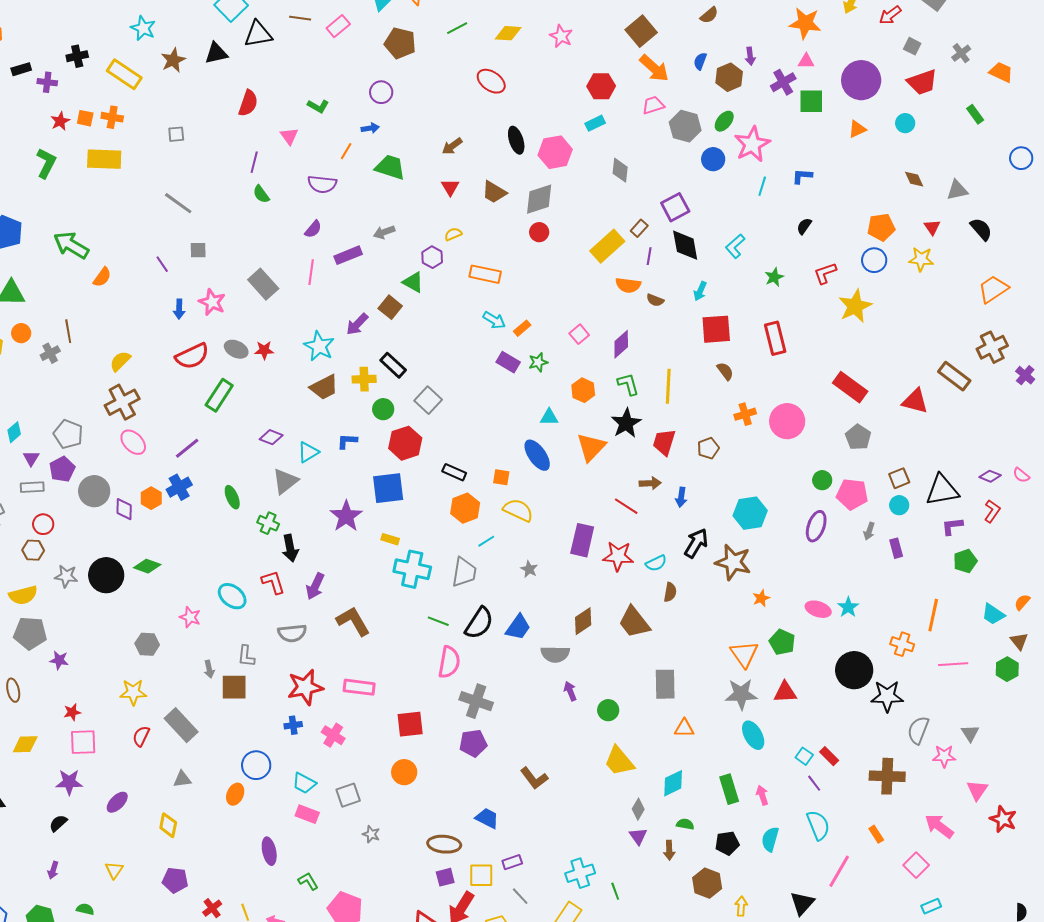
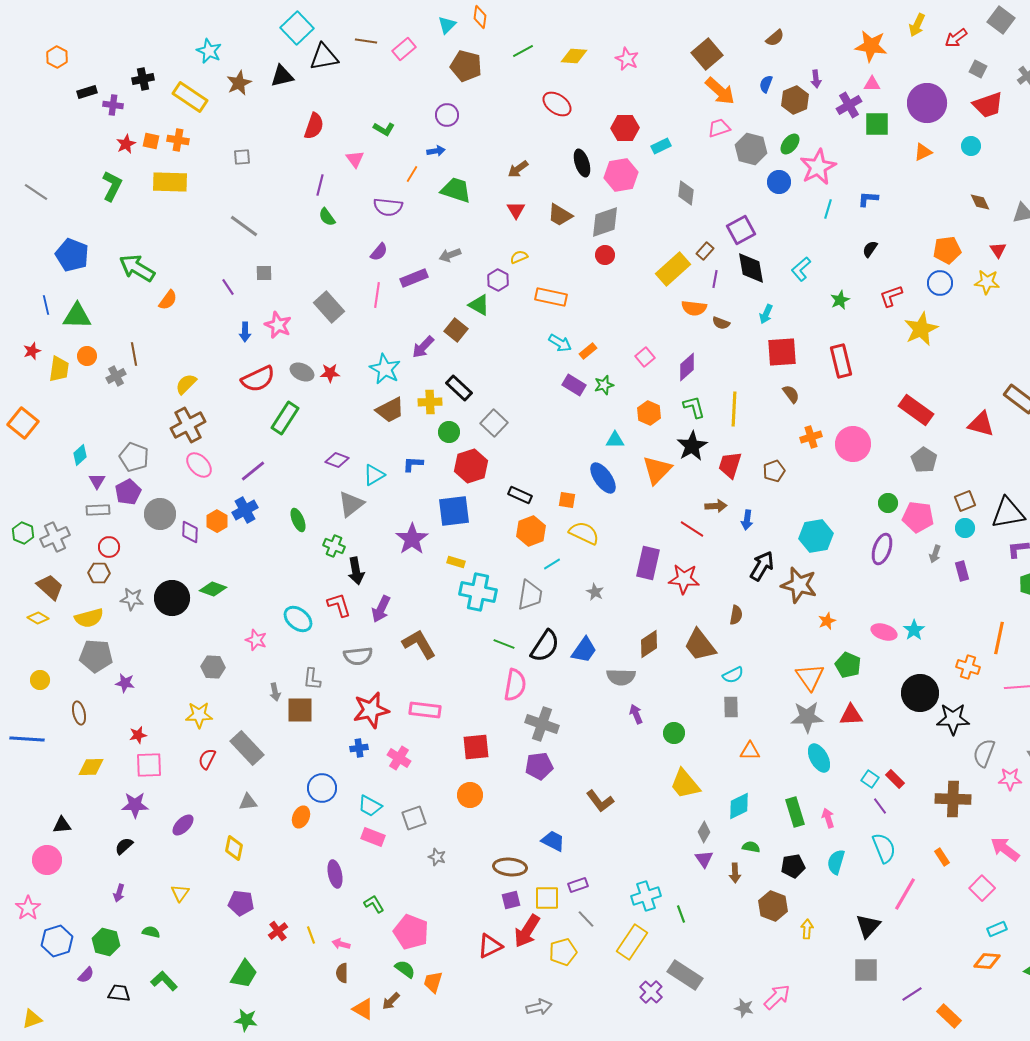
red hexagon: (601, 86) -> (625, 128), moved
cyan semicircle: (656, 563) -> (733, 675), moved
gray rectangle: (665, 684) -> (731, 707), size x0.7

